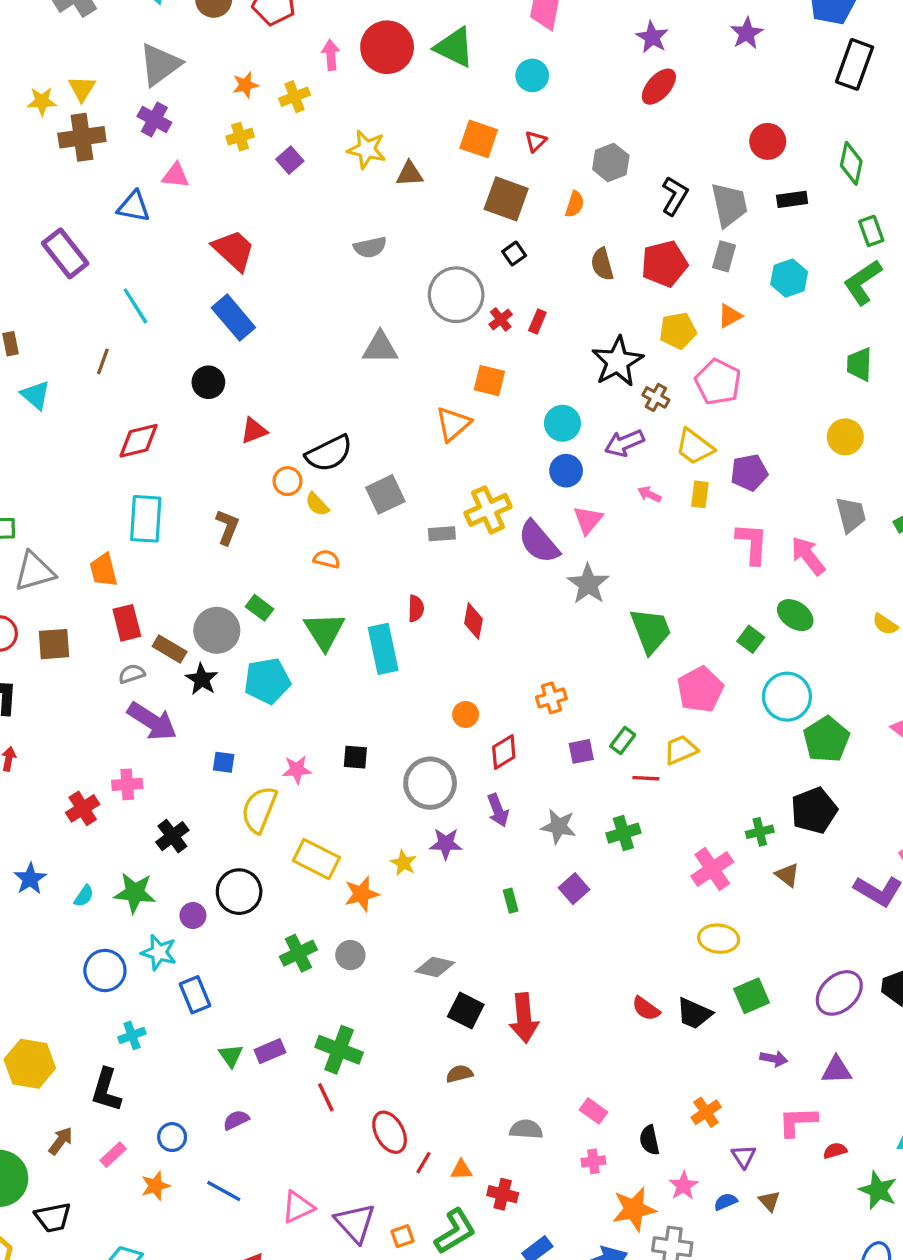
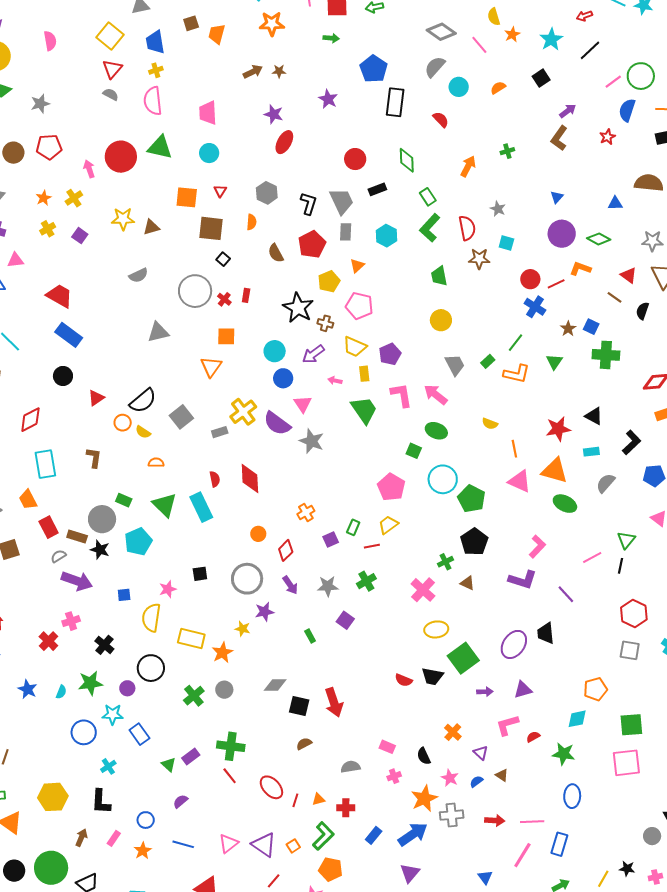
red diamond: (473, 621) -> (250, 478), size x1.4
green trapezoid: (651, 631) -> (364, 410), moved
green square: (752, 996) -> (463, 658), size x1.4

